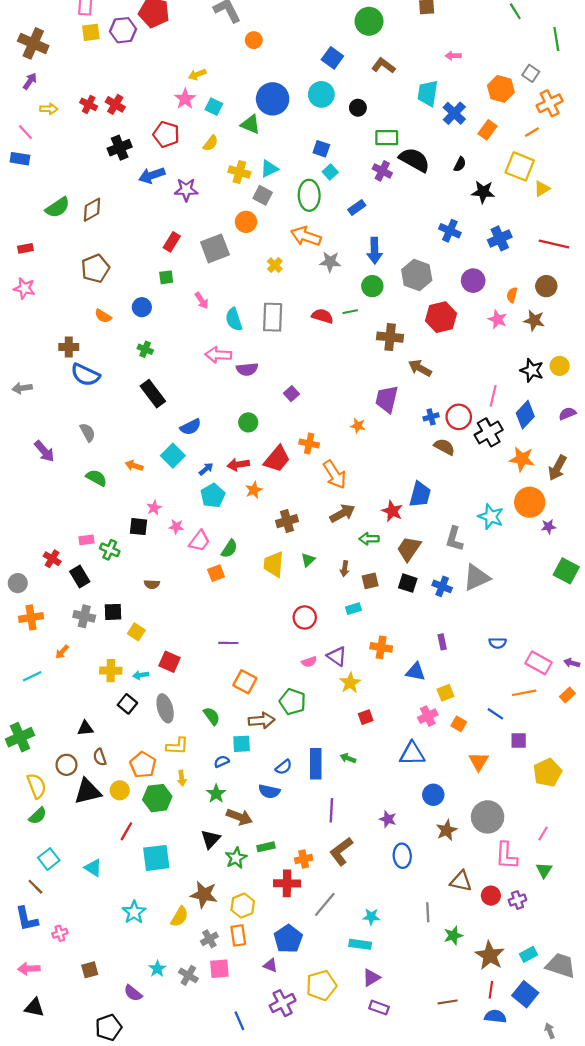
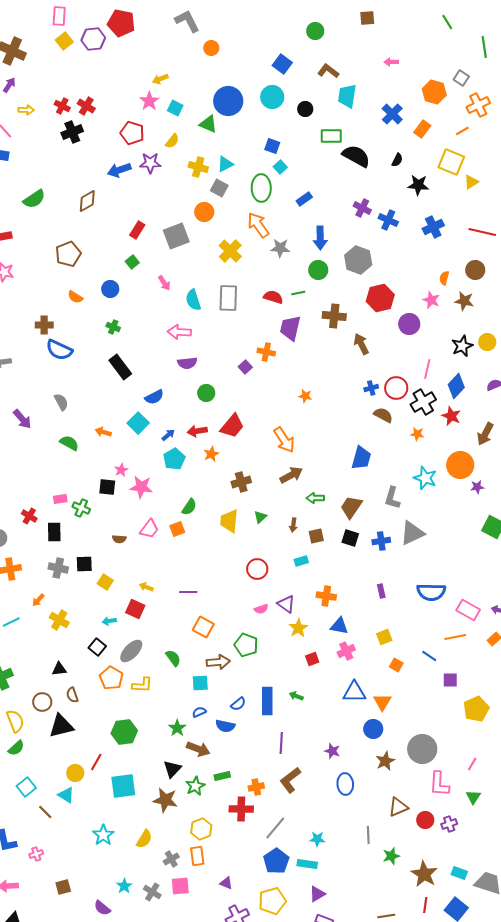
green circle: (369, 21) -> (315, 31), size x0.7
yellow square: (91, 32) -> (64, 41), turned -30
cyan trapezoid: (428, 93) -> (347, 96), moved
black cross: (120, 148) -> (72, 132), moved
purple cross: (382, 171) -> (362, 208), moved
purple star: (186, 190) -> (150, 163), moved
brown diamond: (92, 210) -> (87, 201), moved
orange arrow: (306, 236) -> (258, 225), turned 36
yellow cross: (275, 265) -> (230, 251), size x1.6
green square: (166, 277) -> (132, 262), turned -32
purple circle: (473, 281) -> (409, 324), moved
brown arrow: (420, 368) -> (361, 344), turned 35
purple semicircle: (247, 369) -> (187, 363), moved
black star: (532, 370) -> (462, 346), turned 30
purple trapezoid: (387, 399) -> (290, 328), moved
orange cross: (309, 443) -> (266, 352), moved
orange star: (522, 459) -> (417, 434), moved, size x0.6
red star: (392, 511) -> (451, 416), moved
pink star: (176, 527) -> (141, 487), size x1.6
pink trapezoid: (199, 541) -> (149, 529), moved
black rectangle: (80, 576) -> (54, 532), turned 30
blue cross: (442, 586) -> (381, 541), turned -30
blue semicircle: (498, 643) -> (431, 592), size x1.8
yellow cross: (111, 671) -> (59, 620), moved, turned 30
blue triangle: (416, 672) -> (339, 626), moved
gray ellipse: (165, 708) -> (131, 651), turned 60
pink cross: (428, 716) -> (346, 651), moved
blue semicircle: (222, 762) -> (199, 712), moved
orange triangle: (479, 762) -> (382, 702), moved
orange pentagon: (143, 765) -> (111, 678), moved
yellow arrow: (182, 778) -> (146, 587), moved, turned 120
yellow circle: (120, 790) -> (75, 773), moved
brown triangle: (461, 881) -> (398, 807), turned -35
brown line: (35, 887) -> (45, 812), moved
brown star: (204, 894) -> (165, 800), moved
blue pentagon: (288, 939) -> (276, 861), moved
cyan rectangle: (529, 954) -> (459, 873), turned 49

